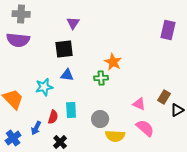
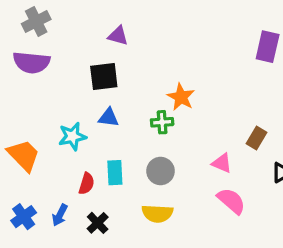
gray cross: (21, 14) -> (36, 22), turned -30
purple triangle: (73, 23) -> (118, 36), turned -48
brown rectangle: (164, 97) -> (257, 138), moved
gray circle: (100, 119) -> (161, 171), moved
blue arrow: (36, 128) -> (60, 215), moved
yellow semicircle: (115, 136) -> (157, 213), moved

